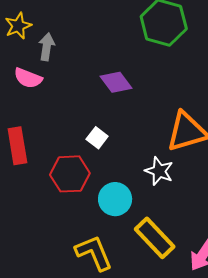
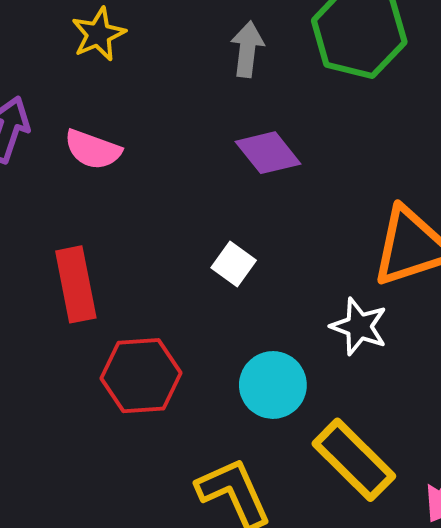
yellow star: (18, 26) -> (98, 34), moved
gray arrow: (47, 47) -> (247, 49), moved
red hexagon: (70, 174) -> (141, 376), moved

